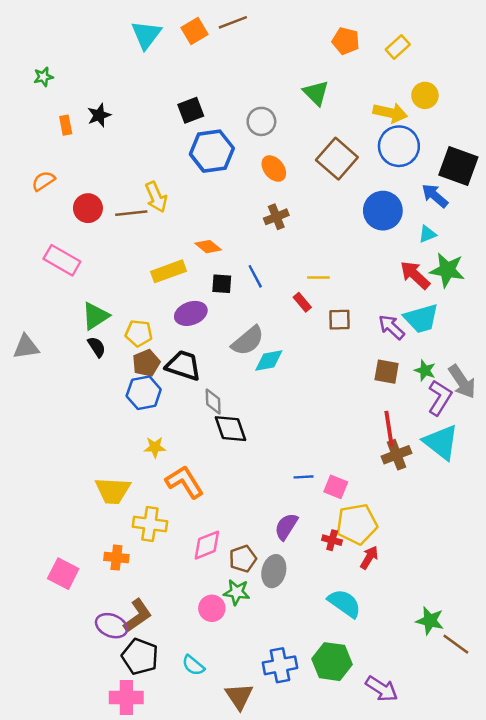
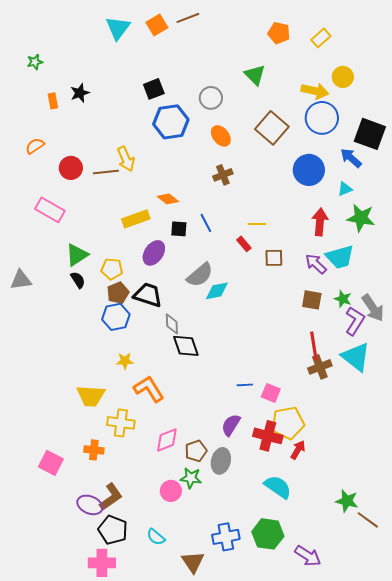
red arrow: (415, 275) -> (320, 222), moved, turned 52
purple ellipse: (191, 313) -> (154, 253), turned -35
red cross: (332, 540) -> (268, 436), size x1.8

